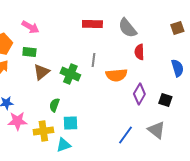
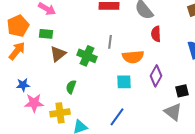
black square: (165, 100) -> (182, 91), moved, turned -32
cyan square: (70, 123) -> (124, 82), moved
blue line: (125, 135) -> (117, 117), moved

